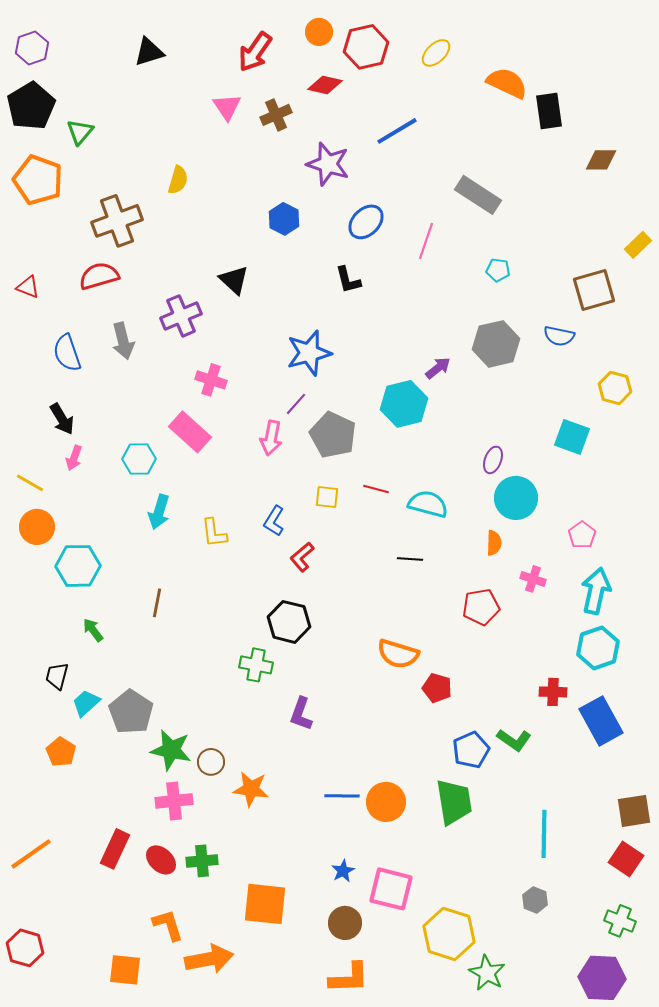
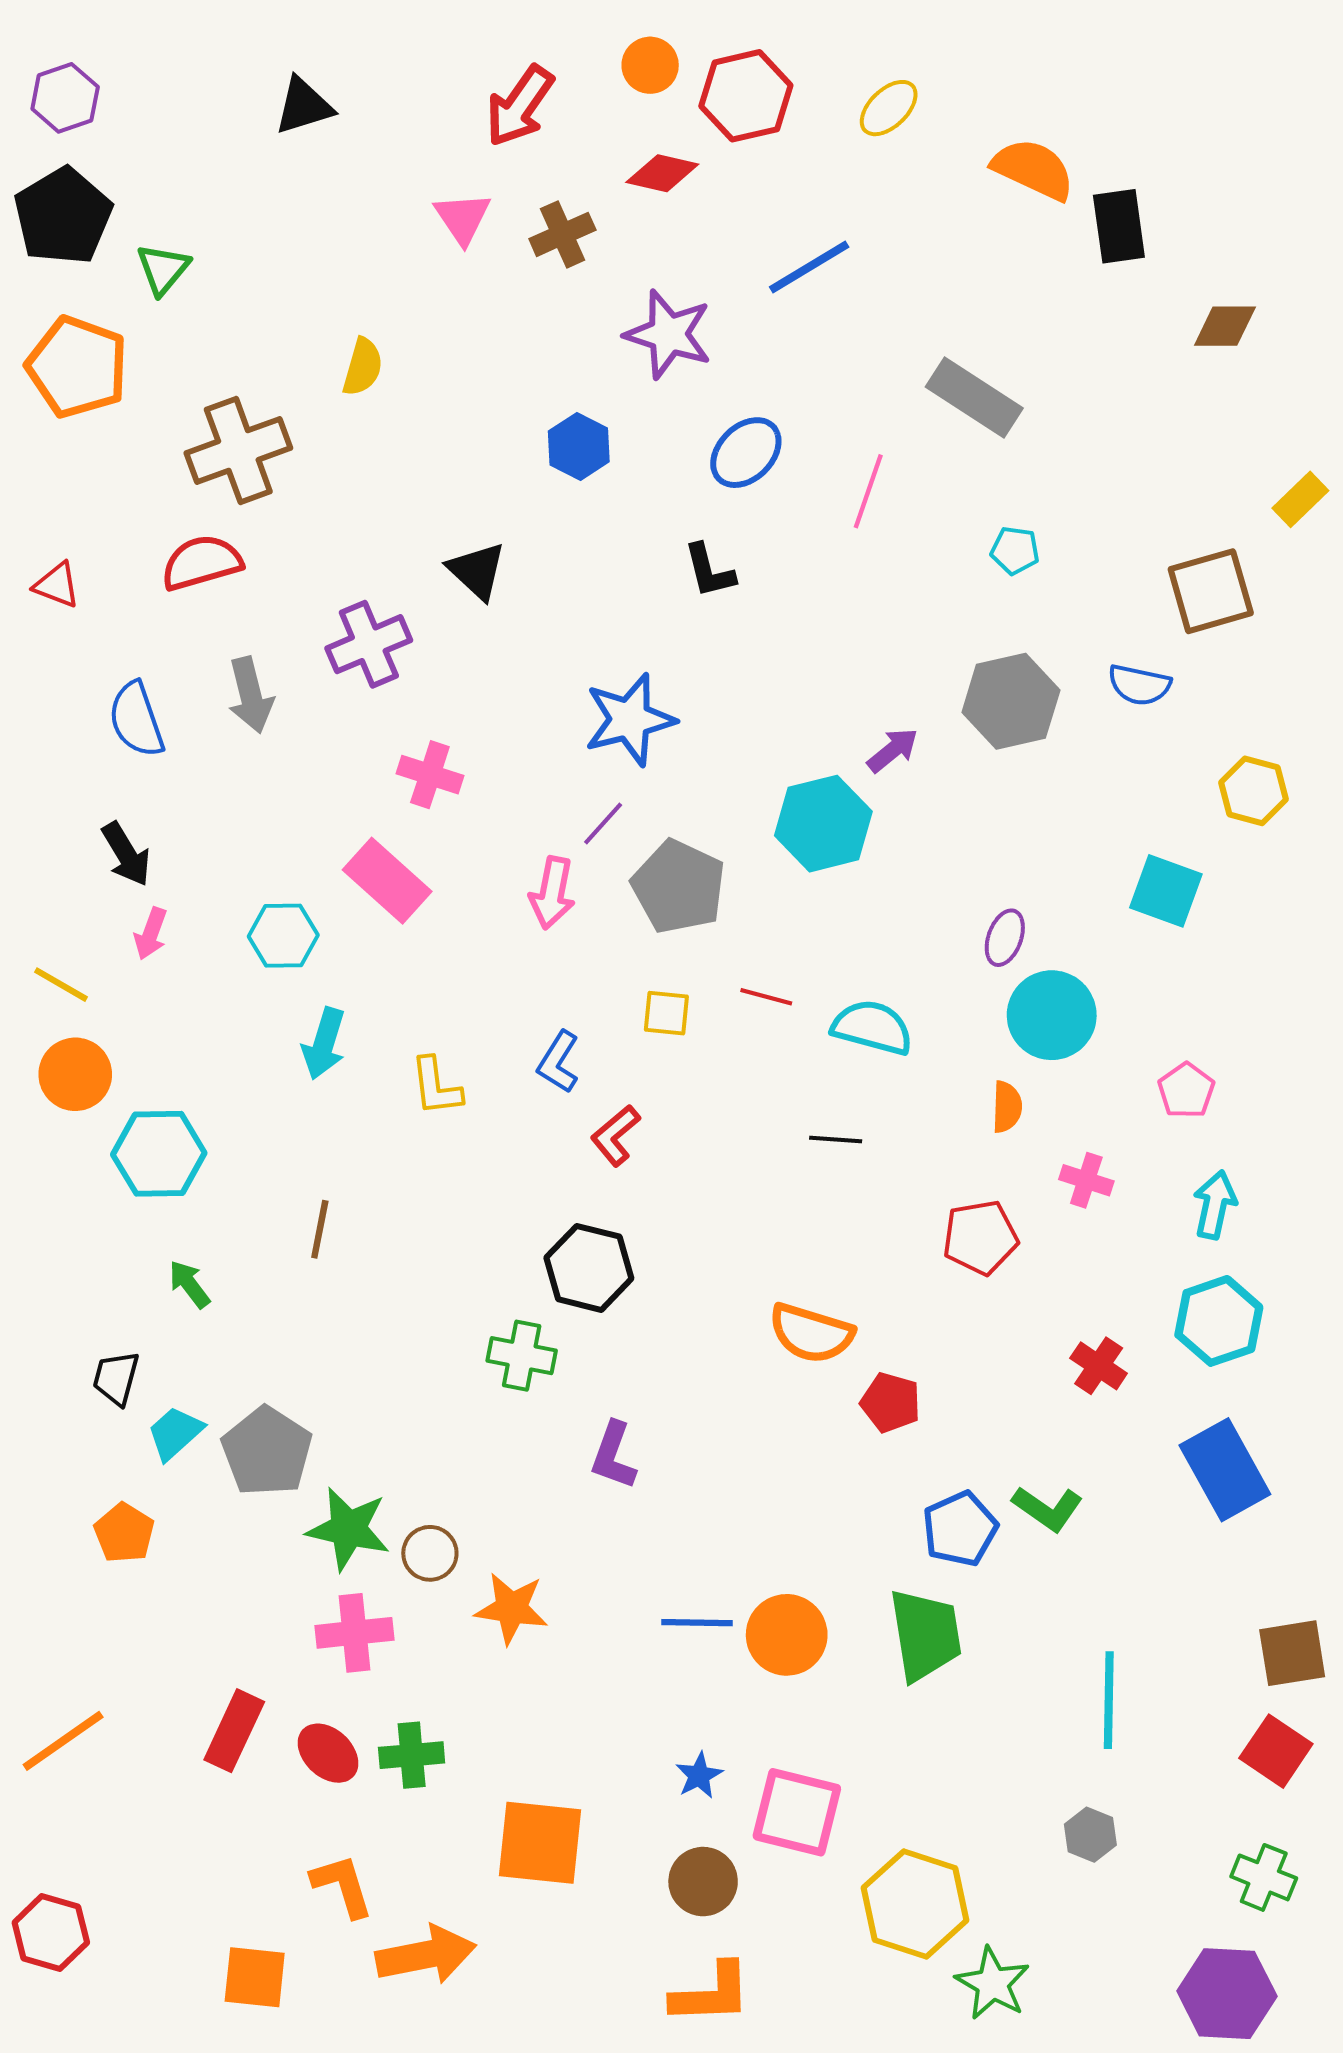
cyan arrow: (596, 591) -> (1215, 1205), size x0.7
red cross: (553, 692) -> (1099, 1366), moved, turned 32

